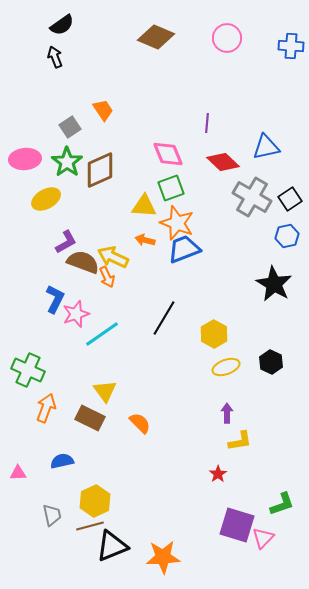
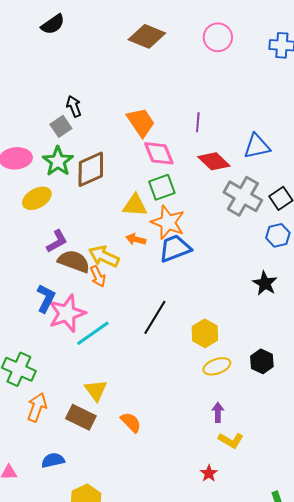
black arrow: (55, 57) -> (74, 106), moved
orange trapezoid: (103, 110) -> (141, 122), moved, size x1.4
black star: (274, 284) -> (265, 283), size x0.7
pink star: (76, 314) -> (67, 313), size x1.4
yellow L-shape: (240, 441) -> (231, 440), turned 40

